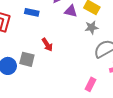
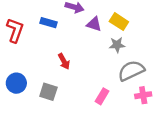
gray square: (27, 59) -> (48, 92), moved
pink rectangle: (91, 84) -> (102, 96), moved

